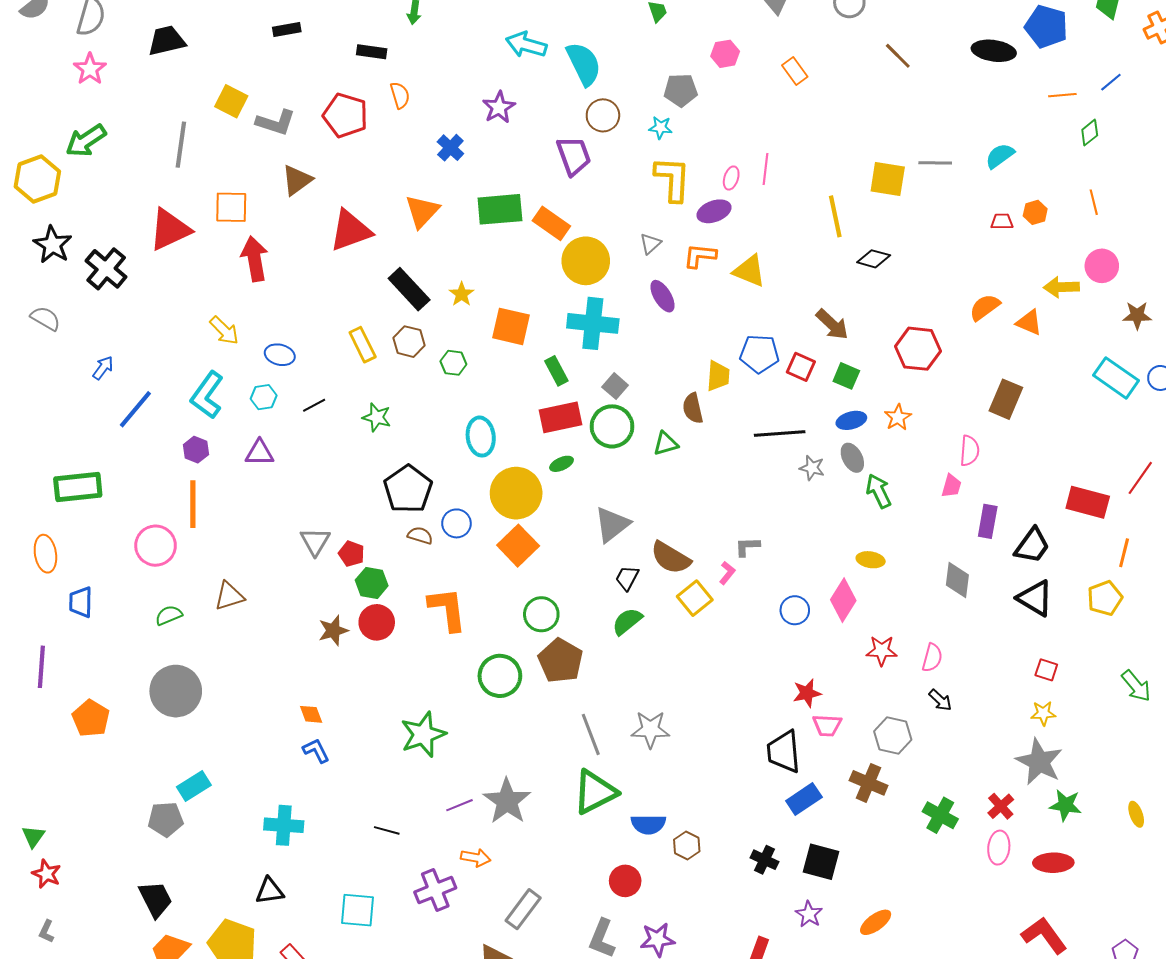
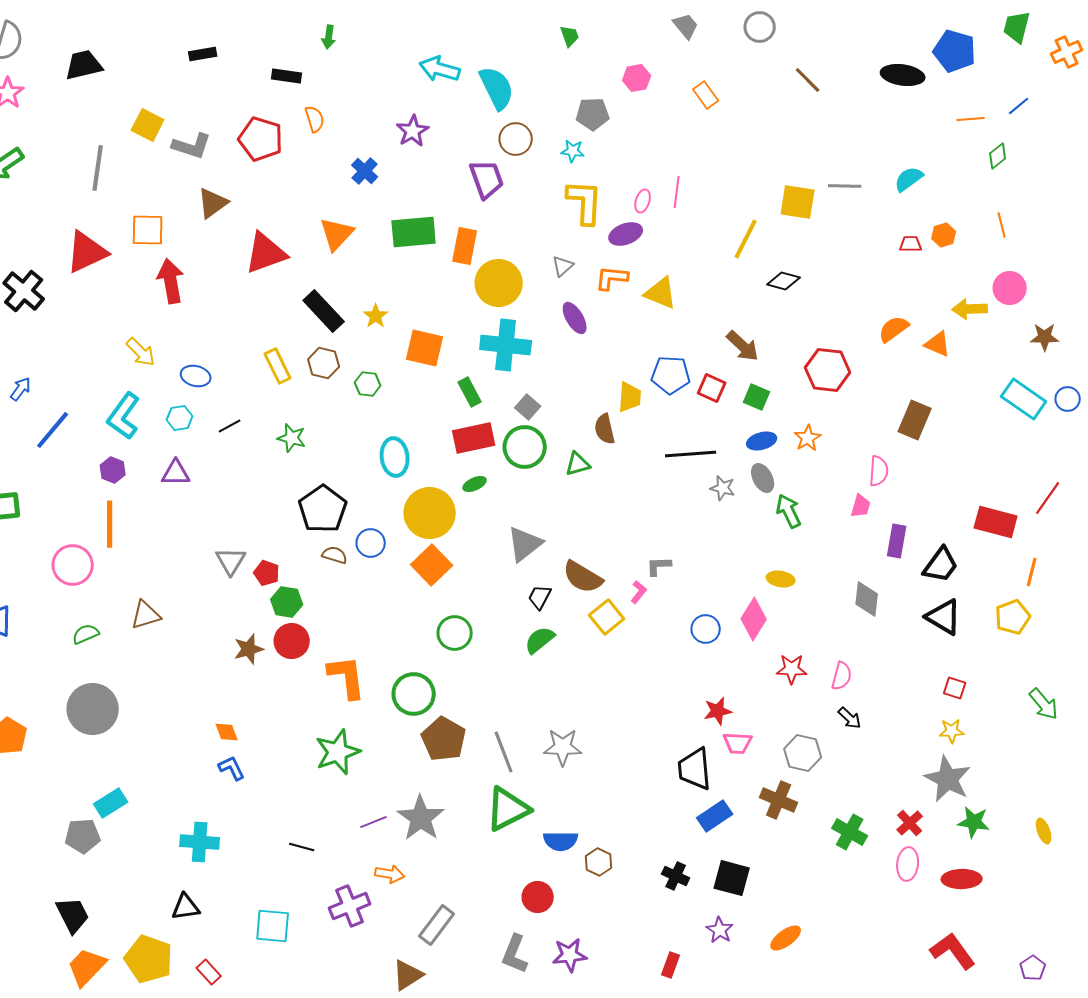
yellow line: (835, 216) -> (746, 239), turned 39
orange rectangle: (551, 223) -> (465, 246), turned 66
orange L-shape: (447, 609) -> (347, 677), moved
brown pentagon: (560, 661) -> (444, 739), moved

